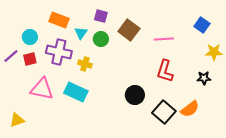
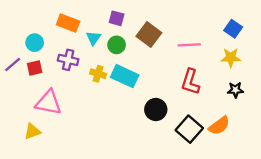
purple cross: (59, 52) -> (68, 60), size x0.7
yellow star: (214, 52) -> (231, 58), moved
cyan rectangle: (76, 92) -> (125, 76), moved
yellow triangle: (17, 120) -> (32, 131), moved

